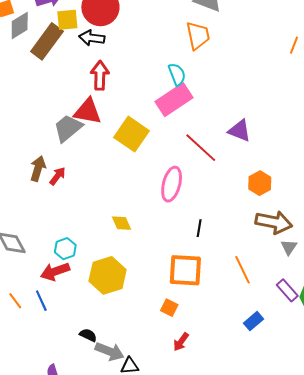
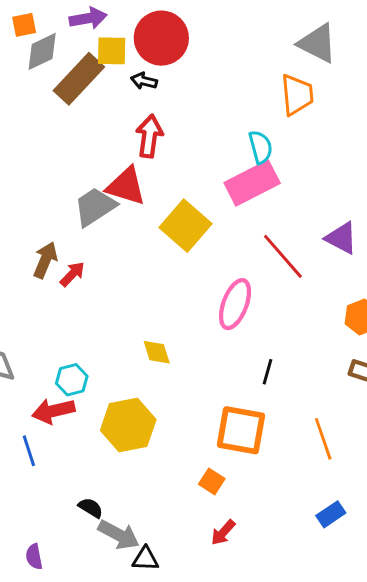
black arrow: (92, 38) -> (144, 81), size x0.7

